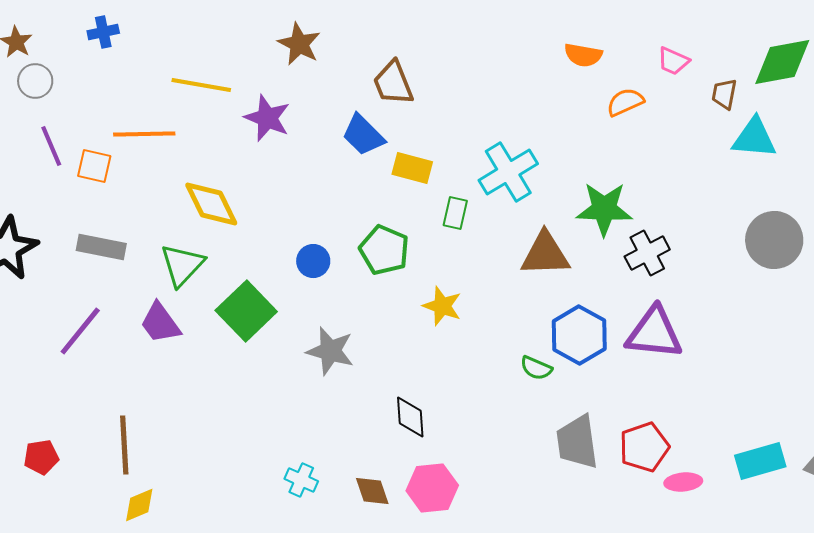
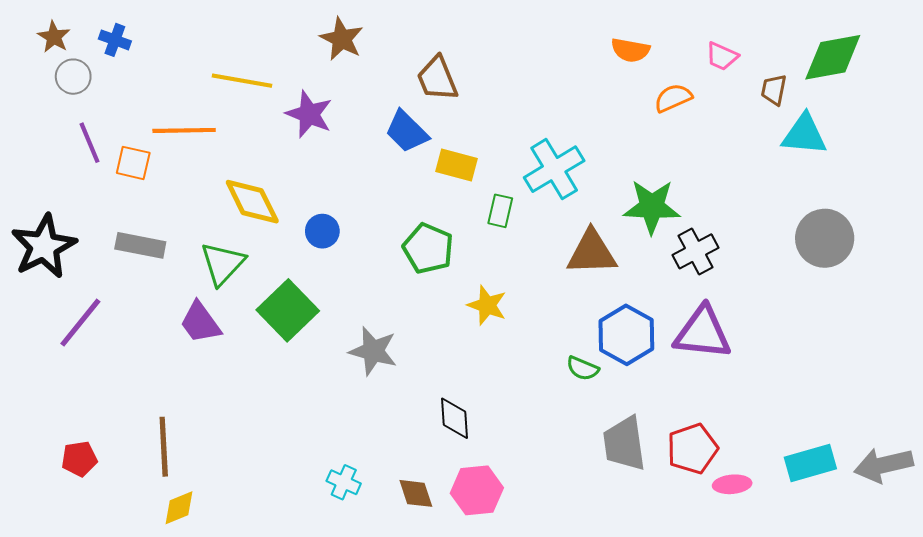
blue cross: (103, 32) -> (115, 40), moved, turned 32
blue circle: (313, 261) -> (322, 231), moved
purple line: (80, 331) -> (80, 323), moved

